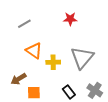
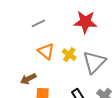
red star: (70, 19) -> (85, 22), size x1.6
yellow cross: (53, 62) -> (69, 55), moved, turned 32

